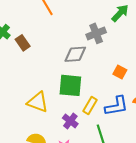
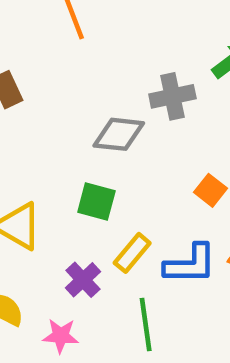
green square: (70, 85) -> (96, 201), size x0.7

